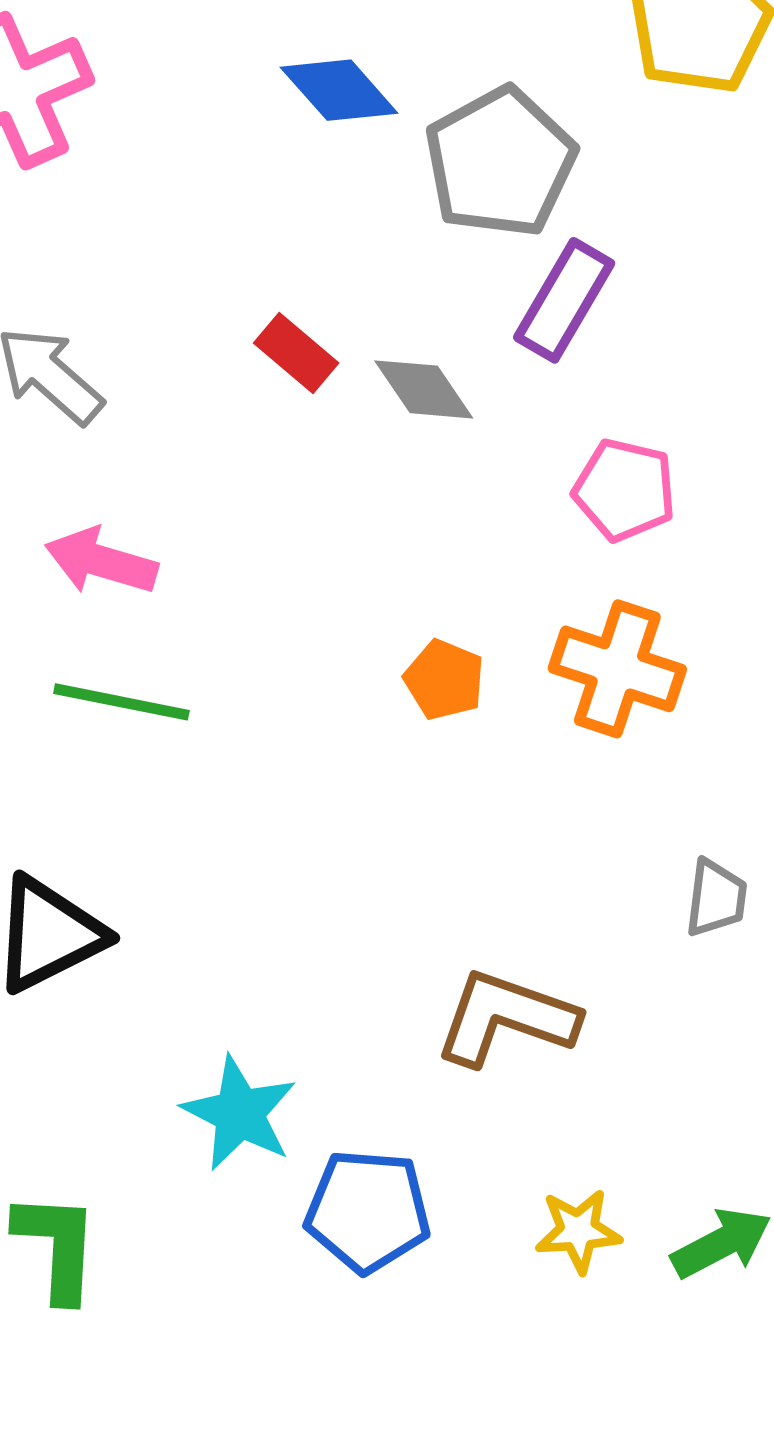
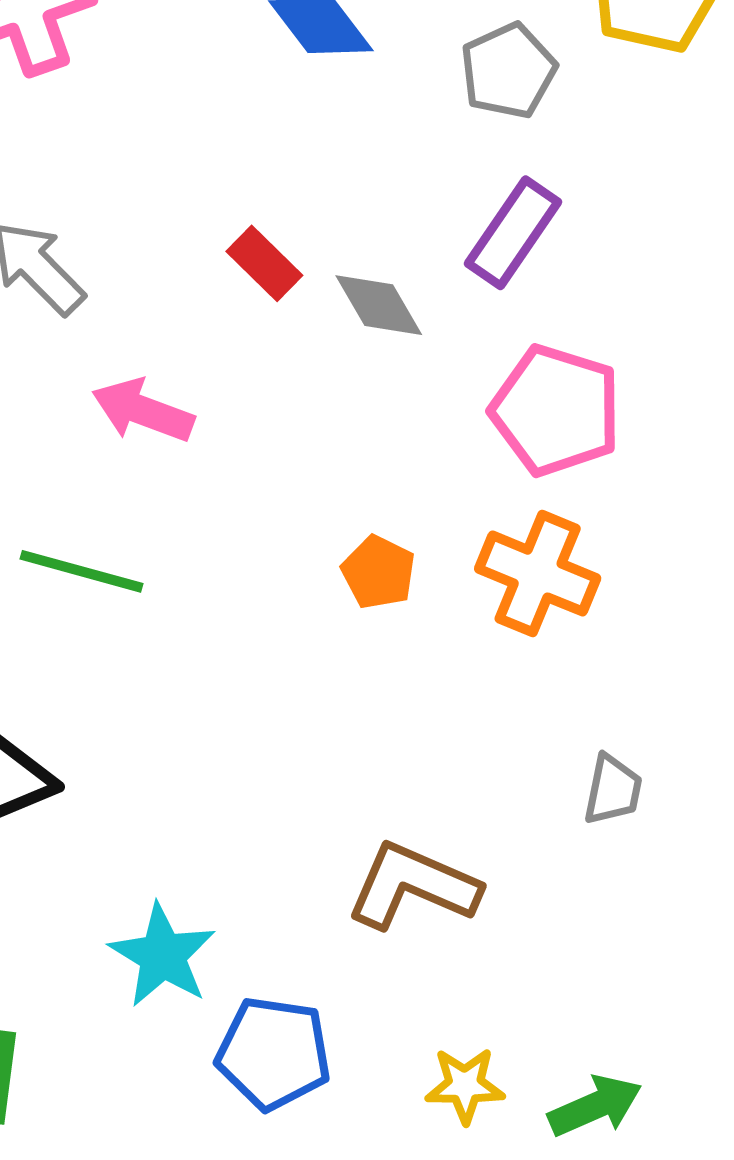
gray pentagon: (500, 162) -> (508, 71), moved, size x0.7
pink pentagon: (625, 490) -> (556, 410), size x1.4
pink arrow: (101, 561) -> (143, 411), moved

